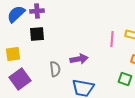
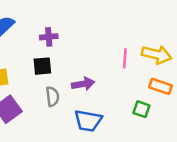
purple cross: (37, 11) -> (49, 37), moved
black square: (37, 34) -> (42, 66), moved

